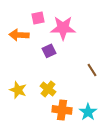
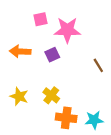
orange arrow: (19, 35) -> (20, 51), moved
brown line: (92, 70) -> (98, 65), moved
cyan star: (88, 112) -> (94, 120), turned 30

